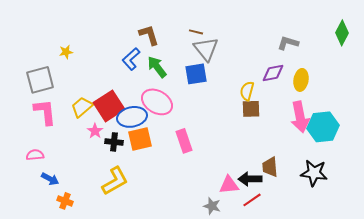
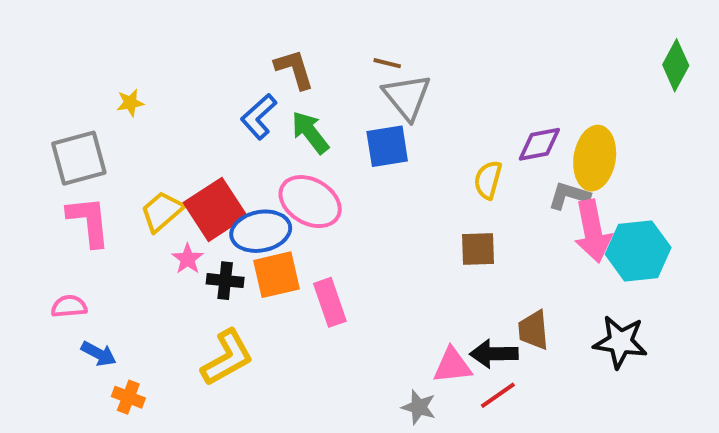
gray L-shape: (288, 43) -> (569, 196), moved
yellow ellipse: (301, 80) -> (595, 158), size x1.4
brown square: (251, 109) -> (478, 249), moved
pink rectangle: (184, 141) -> (330, 302), moved

